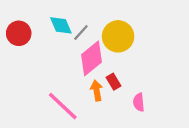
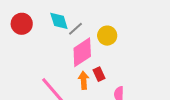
yellow circle: (118, 36) -> (107, 36), size x0.7

